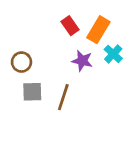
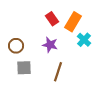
purple star: (82, 61) -> (50, 45), moved
brown line: (63, 97) -> (58, 72), moved

